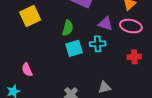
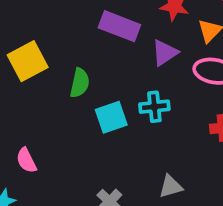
purple triangle: (105, 24) -> (165, 53), moved, turned -49
green semicircle: (68, 28) -> (80, 83), moved

